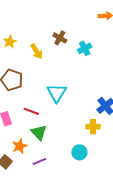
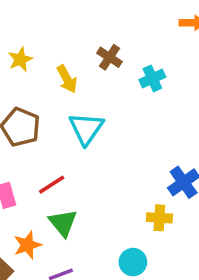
cyan triangle: (57, 93) -> (86, 129), moved
red line: (31, 111) -> (52, 185), turned -56

